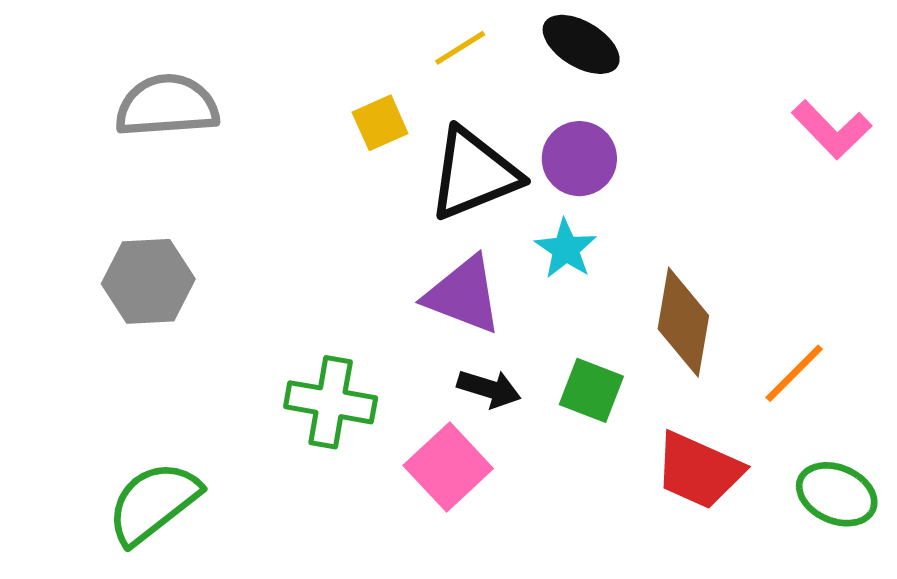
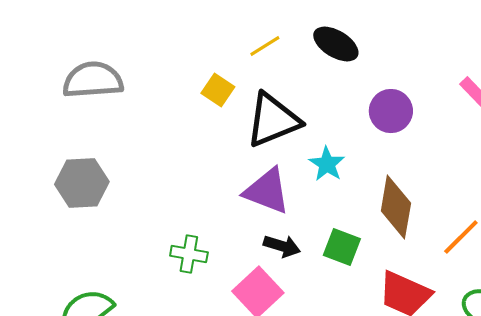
yellow square: (380, 123) -> (218, 90), turned -32
purple circle: (579, 159) -> (391, 111), moved
green cross: (331, 402) -> (189, 254), size x0.7

